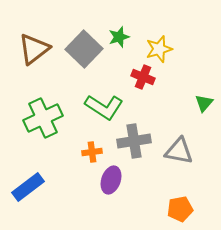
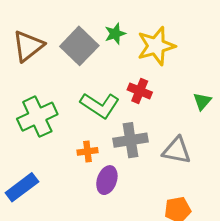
yellow star: (159, 49) -> (156, 46), size x1.4
red cross: (143, 77) -> (140, 91), moved

